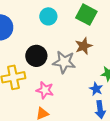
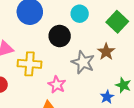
brown star: (84, 46) -> (106, 52), turned -30
black circle: (36, 56) -> (60, 36), moved

